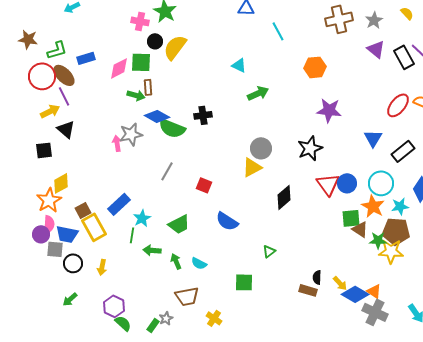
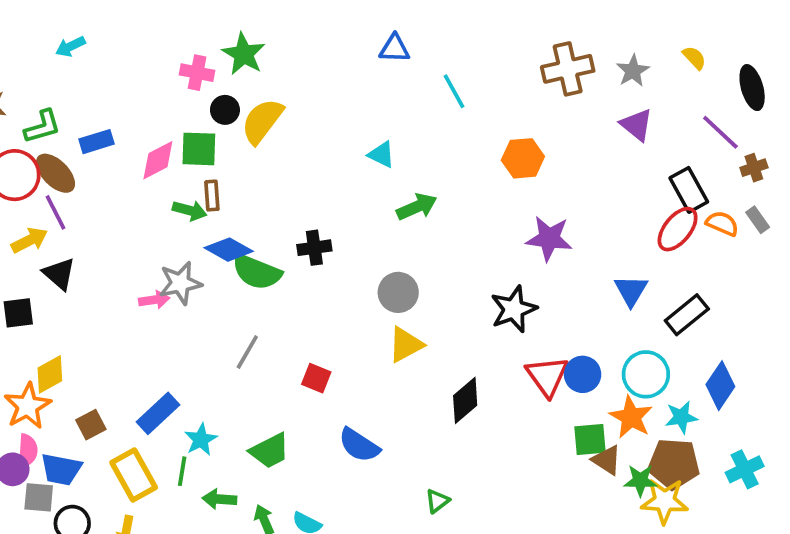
black rectangle: (404, 57) -> (689, 190), moved
pink arrow: (117, 143) -> (154, 300), turned 91
gray circle: (261, 148) -> (398, 292), moved
yellow rectangle: (94, 227) -> (134, 475), moved

